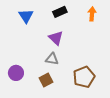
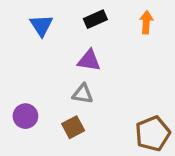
purple triangle: (56, 38) -> (89, 60), turned -35
brown pentagon: (84, 77) -> (153, 134), moved

